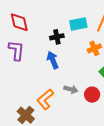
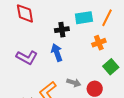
purple L-shape: (16, 50) -> (27, 57), moved, turned 110

